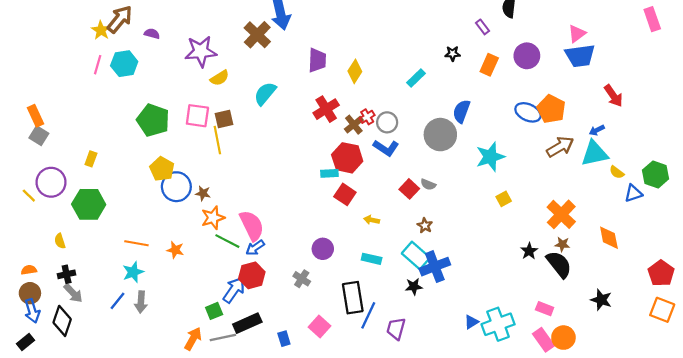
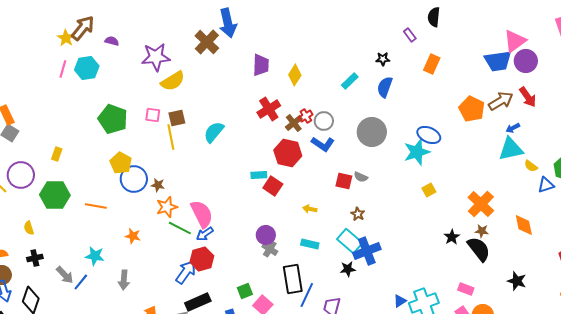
pink triangle: (577, 34) -> (515, 41), moved, size x1.4
purple circle: (527, 56) -> (526, 61), moved
orange rectangle: (489, 65) -> (432, 64), moved
yellow semicircle: (220, 78) -> (173, 81), size x1.4
cyan semicircle: (265, 94) -> (214, 132), moved
blue semicircle: (461, 111) -> (385, 87), moved
blue ellipse: (528, 112) -> (429, 135), moved
pink square: (197, 116) -> (153, 115), size x0.7
brown arrow: (560, 147) -> (501, 101), moved
cyan rectangle: (329, 173) -> (259, 175), moved
red square: (409, 189) -> (344, 181), turned -30
red square: (345, 194) -> (273, 186), moved
orange line: (136, 243) -> (96, 206), moved
cyan star: (133, 272) -> (95, 256), turned 30
gray cross: (302, 279) -> (270, 249), moved
gray arrow: (73, 293) -> (65, 275), moved
gray arrow: (141, 302) -> (124, 280), moved
green square: (214, 311) -> (245, 291), moved

